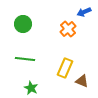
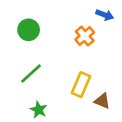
blue arrow: (84, 12) -> (105, 15), turned -136
green line: (25, 59) -> (31, 73), turned -48

